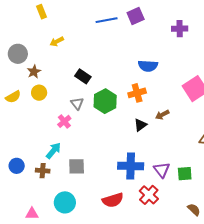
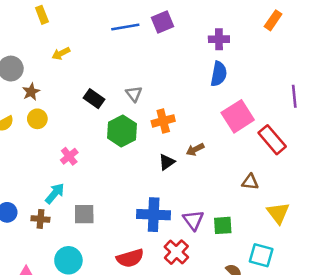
blue semicircle: (148, 66) -> (219, 74), moved, turned -84
gray triangle: (77, 103) -> (134, 94), moved

